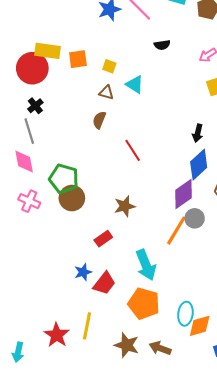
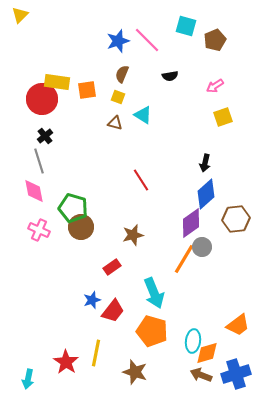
brown semicircle: (99, 120) -> (122, 74), moved
brown arrow: (160, 348) -> (201, 375), moved

